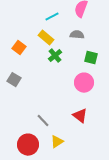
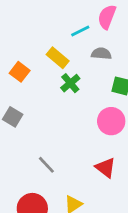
cyan line: (52, 17) -> (80, 31), moved
gray line: (43, 121) -> (46, 165), moved

